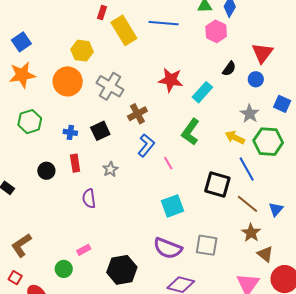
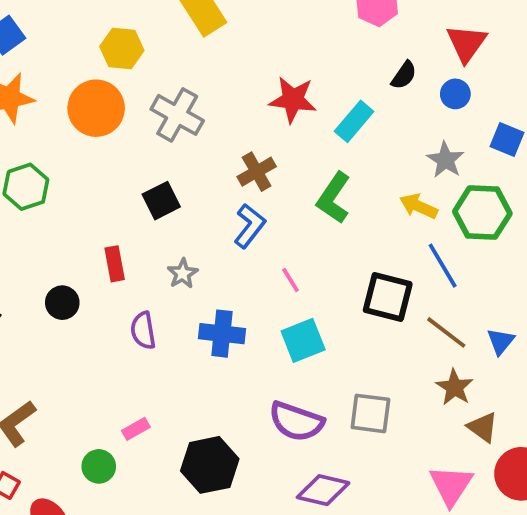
brown cross: (137, 114) -> (257, 172), moved
blue cross: (70, 132) -> (222, 334), moved, size x1.6
pink line: (168, 163) -> (290, 280), moved
black circle: (46, 171) -> (62, 303), moved

